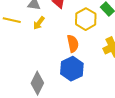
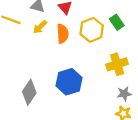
orange semicircle: (73, 44) -> (63, 34), moved

